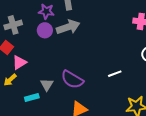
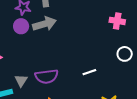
purple semicircle: (72, 79) -> (47, 76), turned -40

